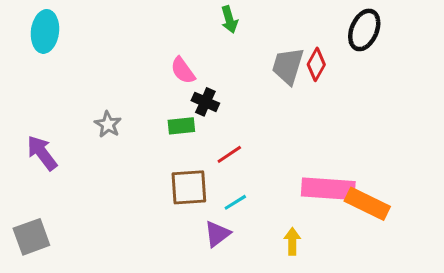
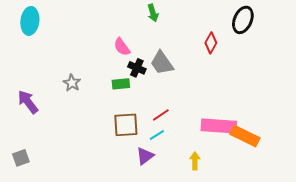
gray trapezoid: (288, 66) -> (162, 63), moved, turned -52
red line: (229, 154) -> (161, 115), moved
gray square: (31, 237) -> (21, 158), size x0.7

